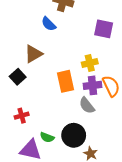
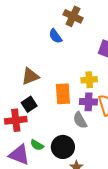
brown triangle: (33, 54) -> (30, 76), moved
black square: (18, 77) -> (29, 104), moved
red cross: (22, 116) -> (16, 120), size x1.5

